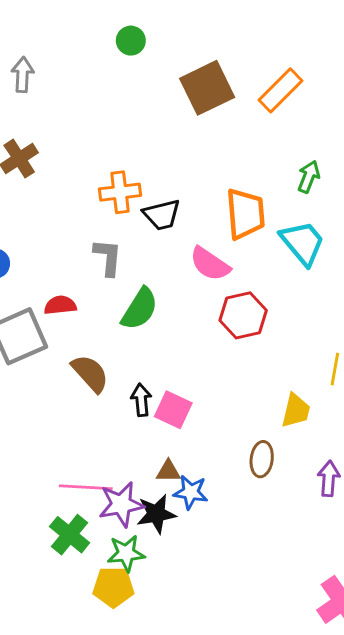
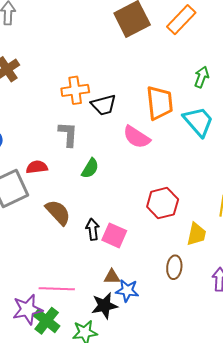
green semicircle: (140, 309) -> (90, 168), size x0.7
red hexagon: (243, 315) -> (163, 203), moved
purple star: (121, 504) -> (27, 309), moved

